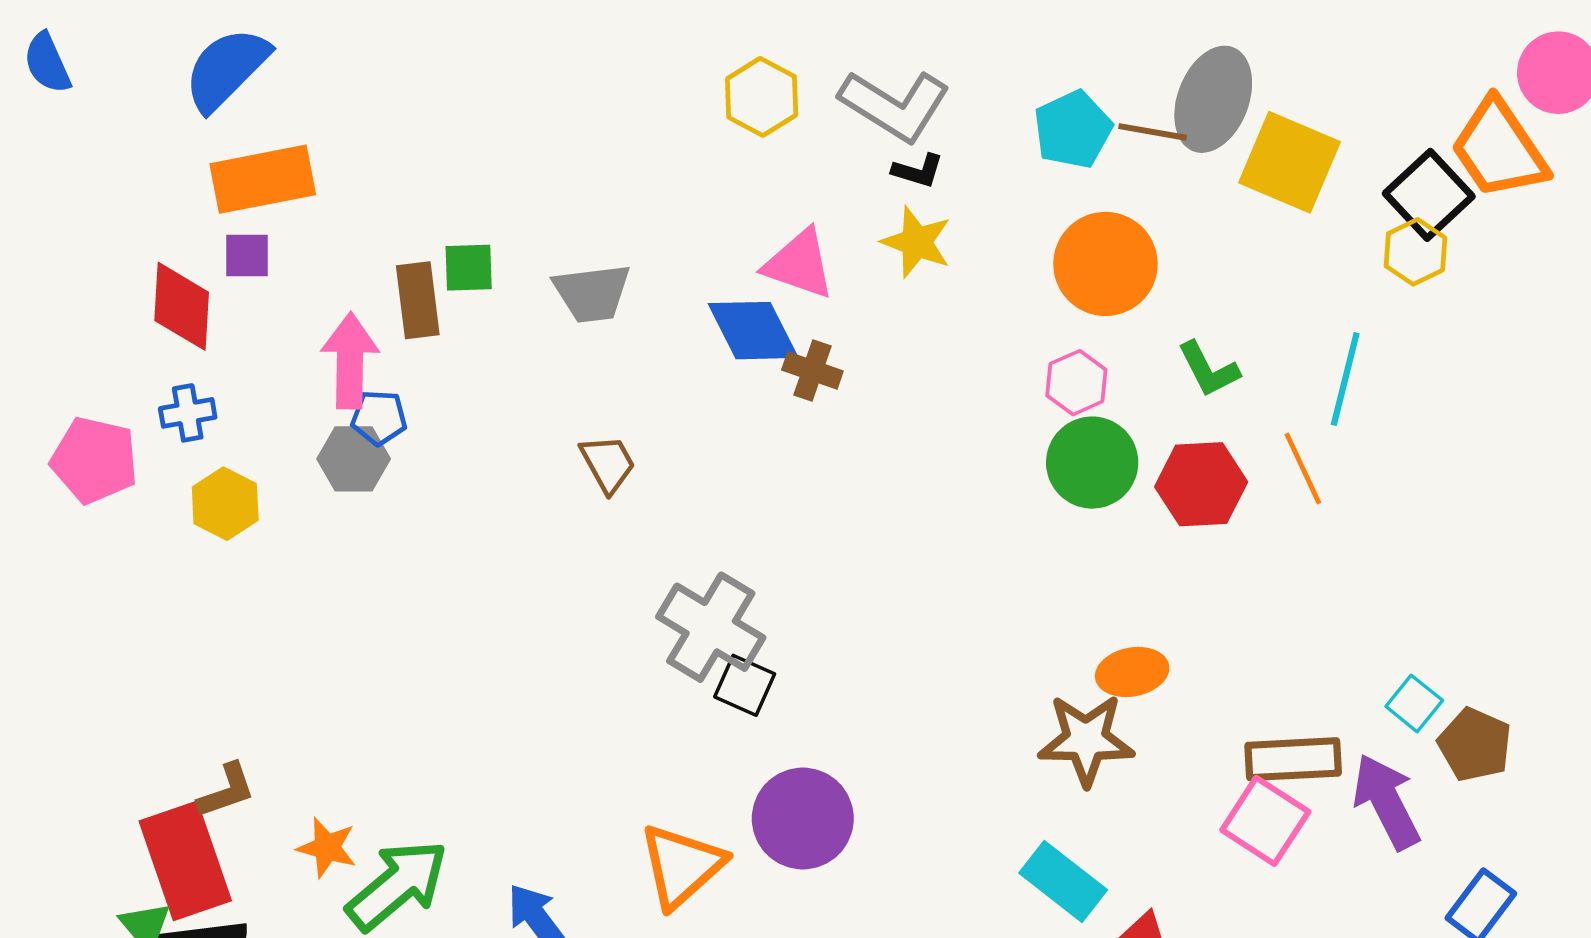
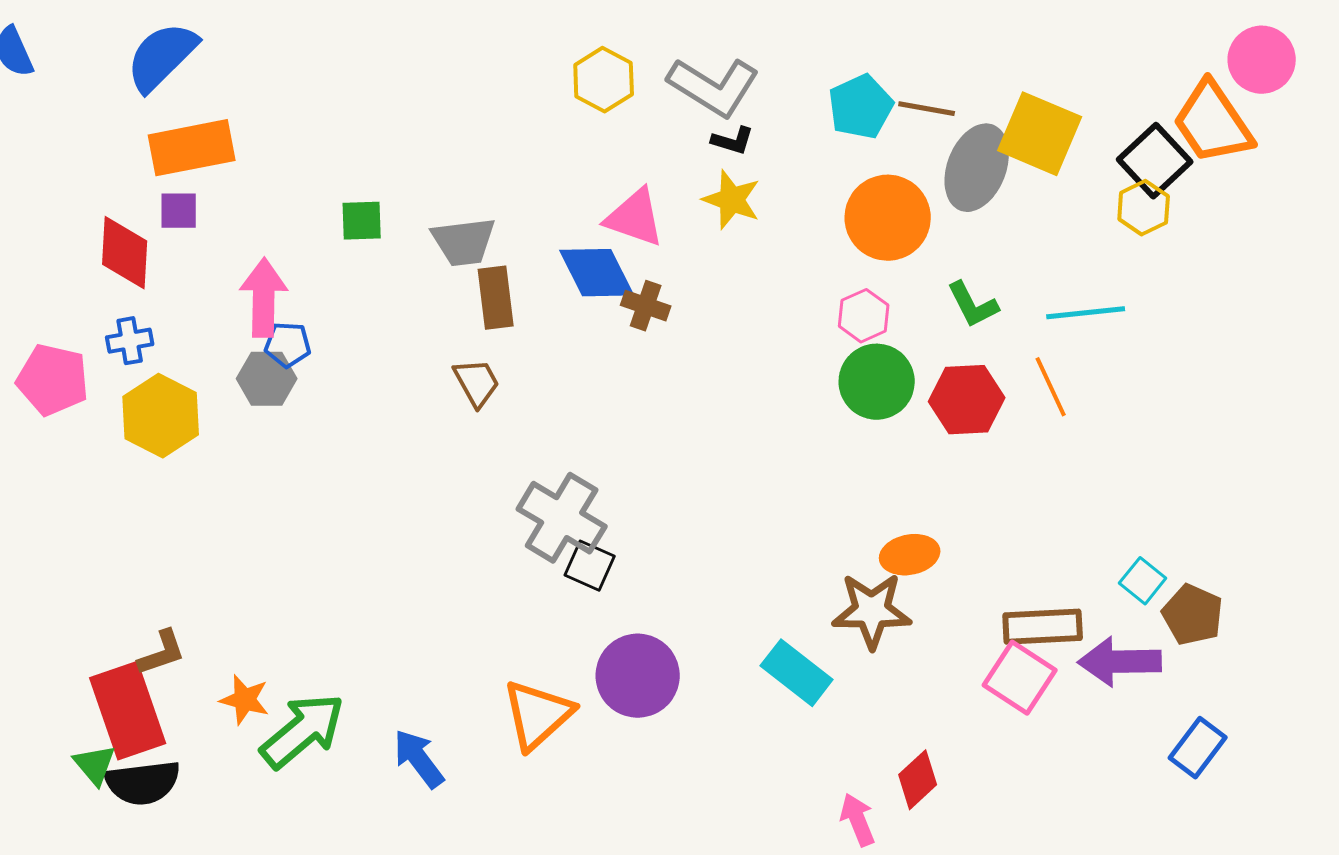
gray ellipse: (1213, 99) -> (977, 168), moved
brown rectangle: (418, 300) -> (496, 298), moved
cyan line: (1345, 379) -> (1086, 313), turned 70
yellow hexagon: (225, 504) -> (161, 416), size x1.4
purple arrow: (1386, 802) -> (1120, 662), turned -64
cyan rectangle: (1063, 881) -> (797, 673), moved

